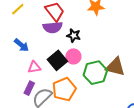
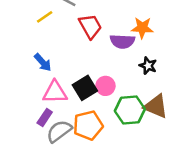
purple semicircle: (53, 27) -> (122, 41), moved
black star: (74, 35) -> (148, 66), moved
pink triangle: (34, 67) -> (55, 92), size x1.5

